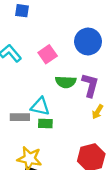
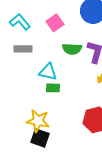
gray rectangle: (20, 117) -> (23, 49), moved

